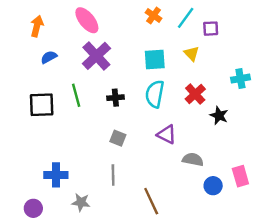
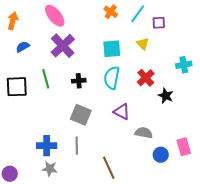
gray square: (118, 138) -> (81, 115), size x1.5
blue cross: (56, 175) -> (47, 146), moved

